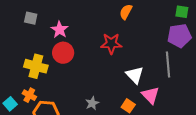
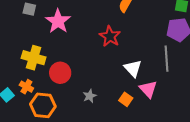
pink star: (59, 30) -> (58, 21), size x1.4
red star: (111, 44) -> (110, 36), turned 30
red circle: (63, 53) -> (60, 73), moved

